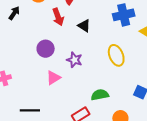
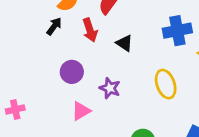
black arrow: (14, 13) -> (54, 26), moved

